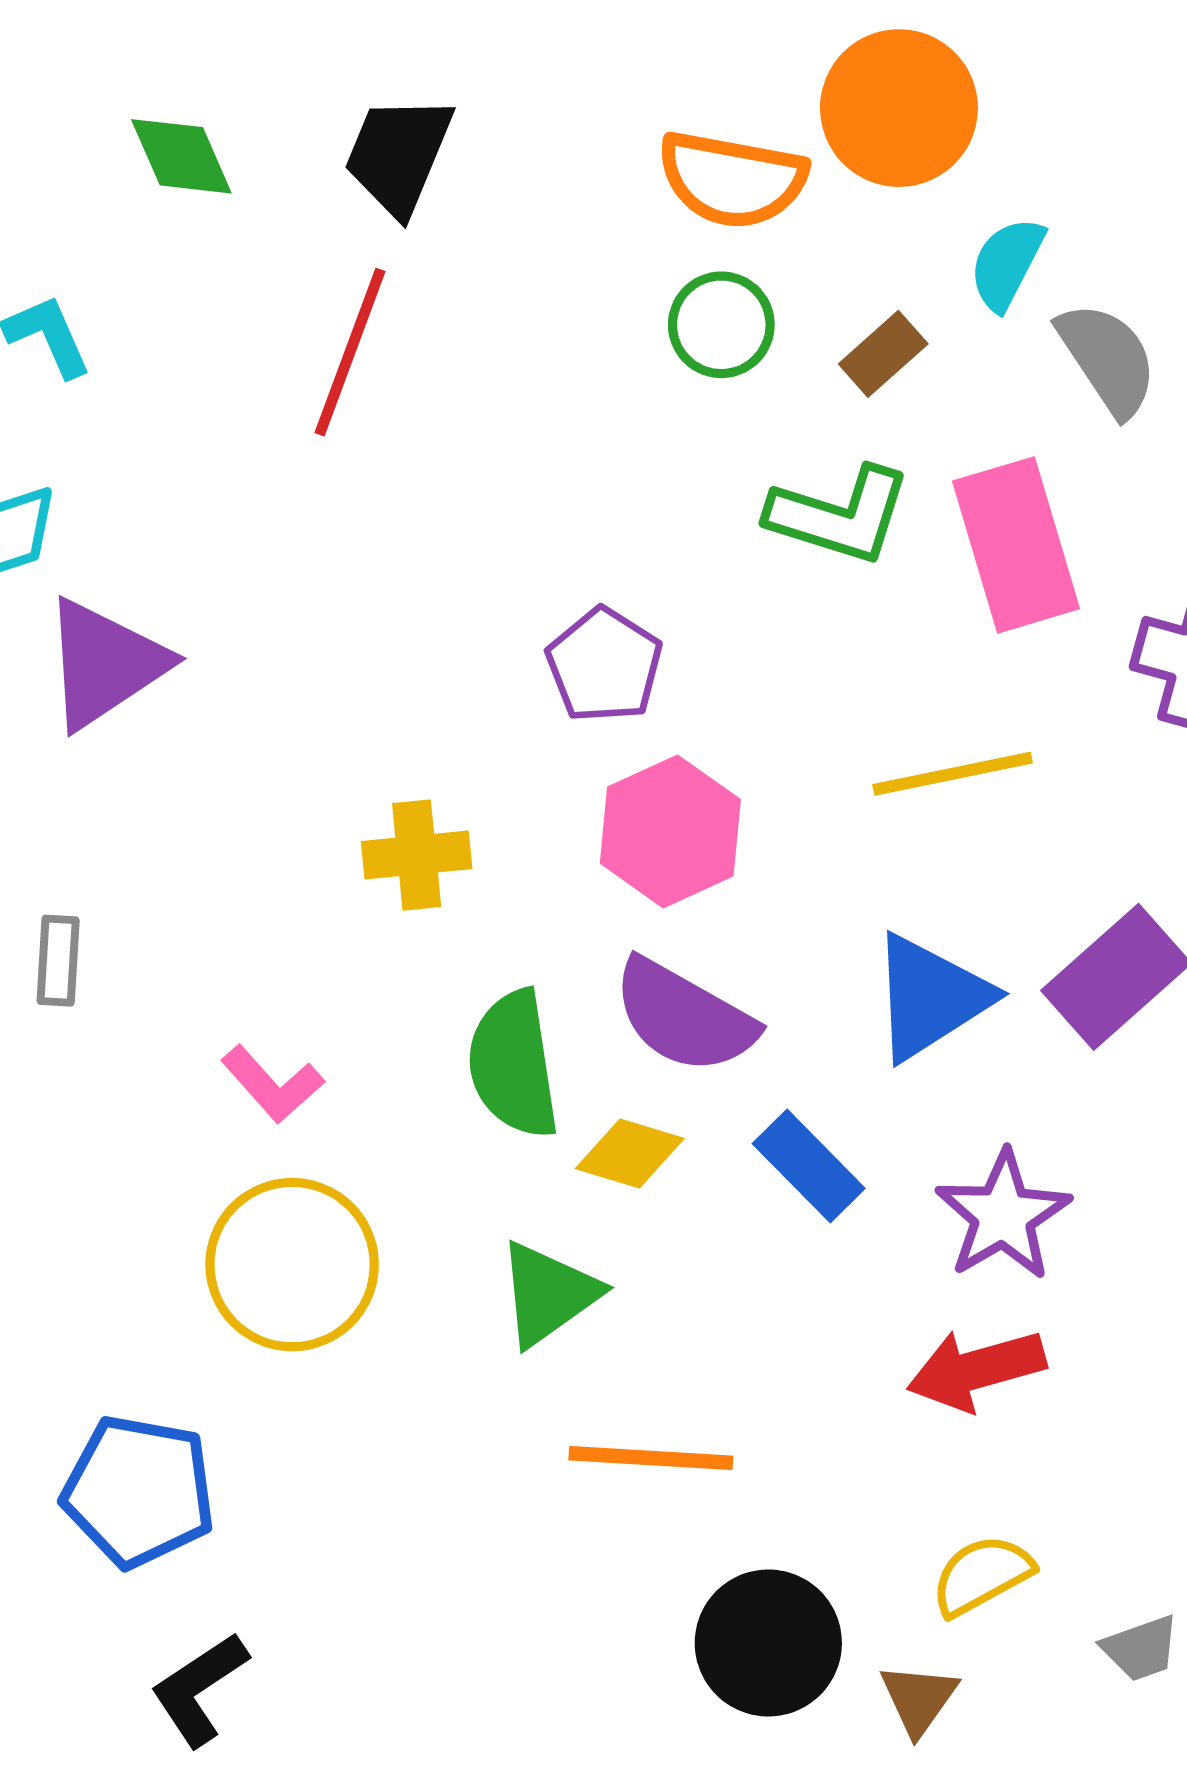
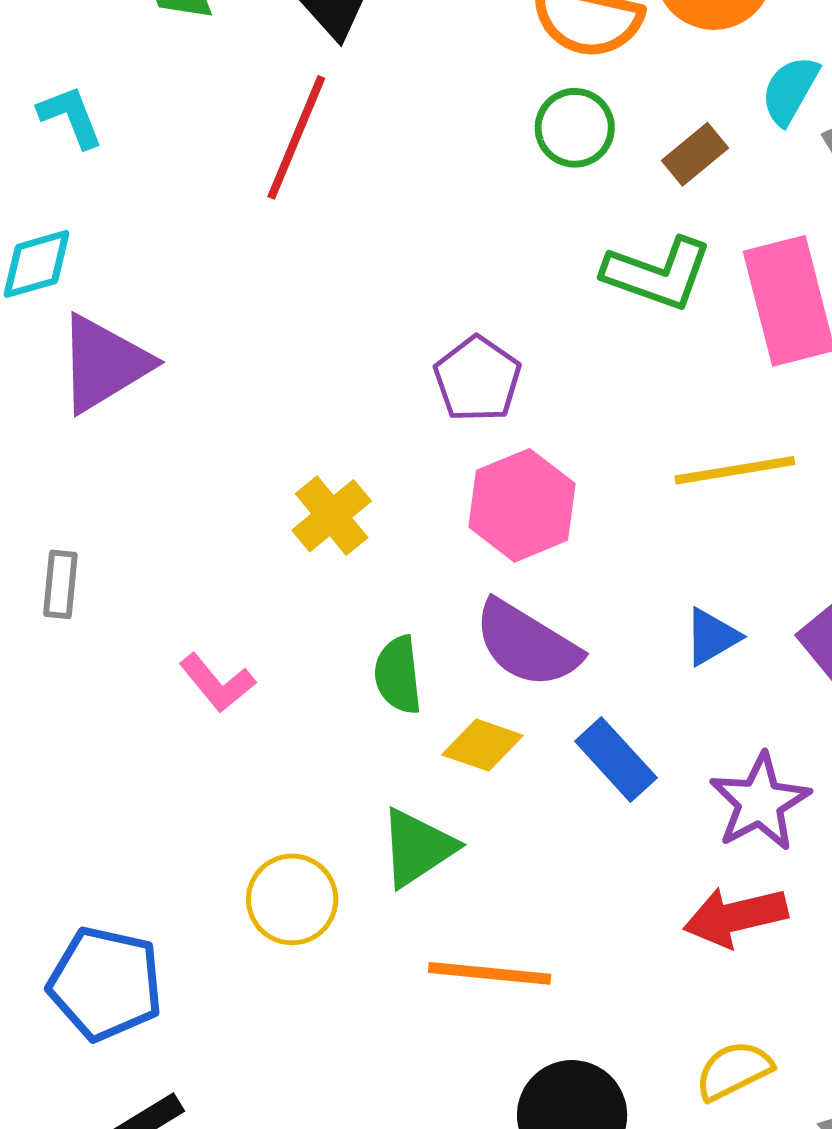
yellow cross: (417, 855) -> (332, 516), turned -36
blue triangle: (930, 997) -> (712, 637), size x0.6
green semicircle: (513, 1064) -> (398, 675), size x0.7
yellow circle: (292, 1265) -> (292, 899), moved, size x0.7

